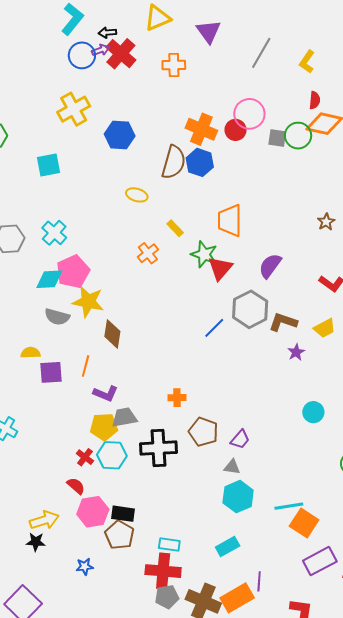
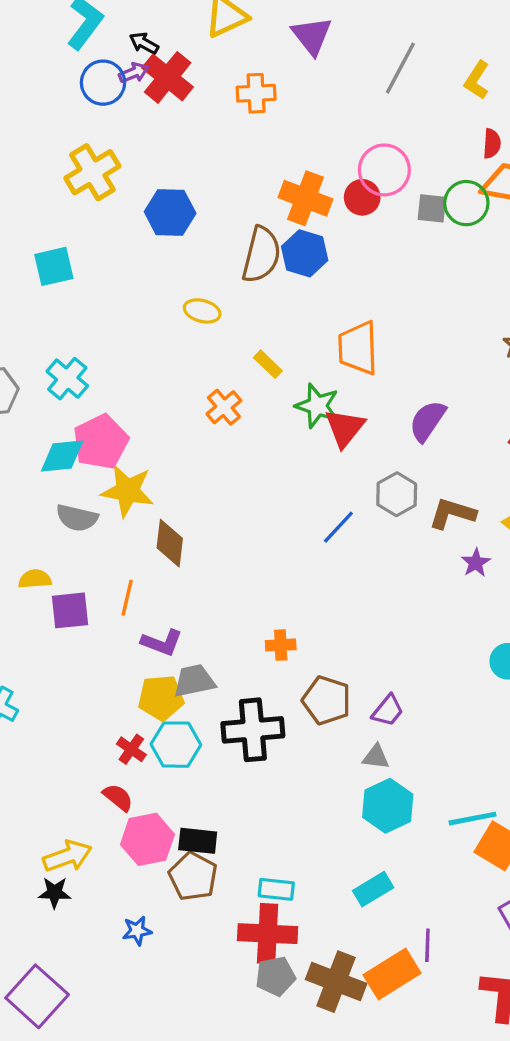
black arrow: (107, 33) -> (144, 43), turned 36
gray hexagon: (250, 309) -> (397, 494), size x0.7

